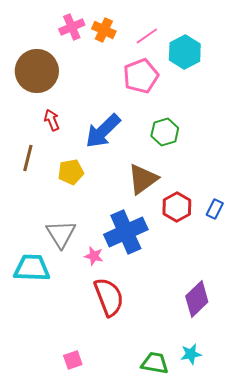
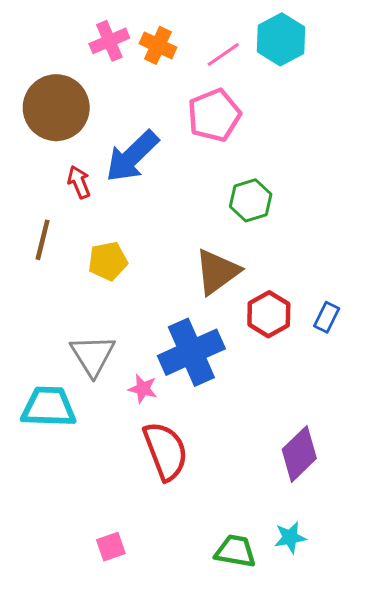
cyan hexagon: (185, 52) -> (281, 39), moved
blue arrow: (103, 131) -> (132, 156), moved

